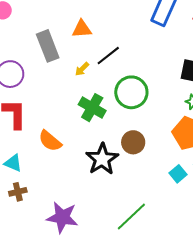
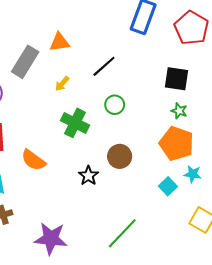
gray rectangle: (48, 46) -> (25, 62), turned 56
black line: (108, 56) -> (104, 66), moved
green circle: (131, 92) -> (115, 105), size x0.6
black star: (102, 159) -> (88, 176), size x0.6

